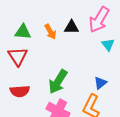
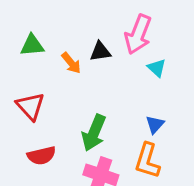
green triangle: (23, 32) -> (32, 45), moved

